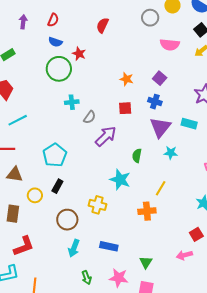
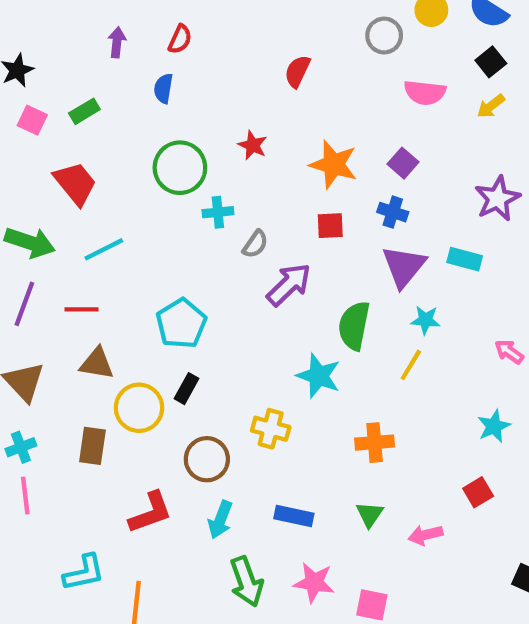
red semicircle: (102, 25) -> (297, 71), moved
blue semicircle: (55, 42) -> (163, 88), moved, turned 80
red star: (79, 54) -> (253, 145), moved
green circle: (59, 69) -> (180, 168), moved
orange star: (127, 79) -> (334, 164), size x1.6
green semicircle: (137, 156) -> (354, 326), size x1.6
yellow line: (161, 188) -> (411, 365), moved
yellow circle: (35, 195) -> (139, 408), size x1.5
red L-shape: (24, 246) -> (150, 513), moved
pink arrow: (184, 255) -> (425, 535), moved
green triangle: (146, 262) -> (370, 514), moved
green arrow: (87, 278) -> (247, 582), size x1.6

